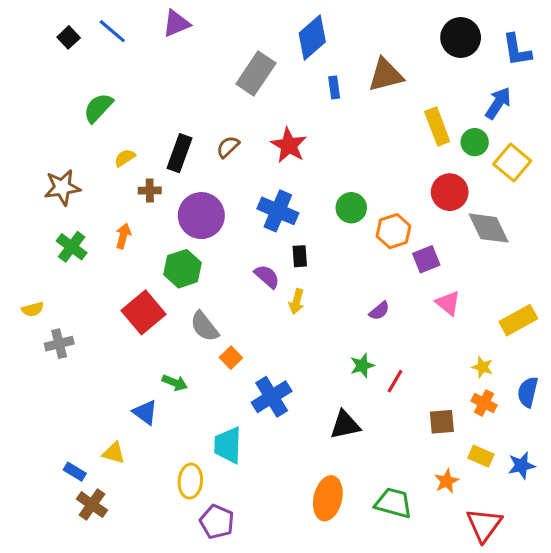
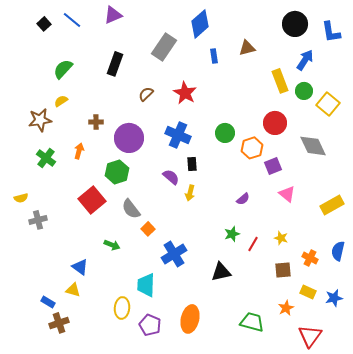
brown triangle: (386, 75) -> (247, 48), size x0.7
blue arrow: (498, 103) -> (305, 60), moved
black rectangle: (179, 153) -> (115, 64), moved
yellow semicircle: (125, 158) -> (61, 101), moved
red circle: (450, 192) -> (275, 123), moved
yellow star: (482, 367) -> (281, 238), moved
blue triangle: (145, 412) -> (80, 267), moved
orange ellipse: (328, 498) -> (190, 319), moved
brown cross: (92, 505) -> (59, 323), turned 36
purple pentagon: (217, 522) -> (150, 325), moved

